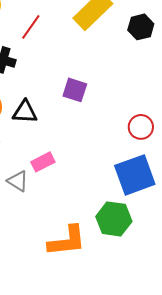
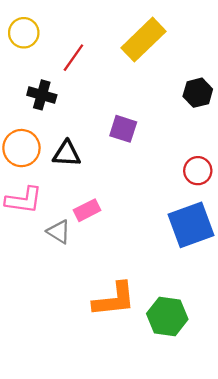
black hexagon: (141, 27) -> (198, 93), moved
green hexagon: (114, 219) -> (167, 316), moved

